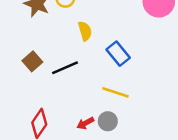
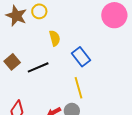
yellow line: (116, 92) -> (78, 88), turned 55

